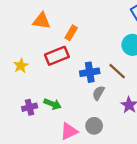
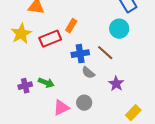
orange rectangle: (71, 33) -> (71, 26), moved
yellow star: (21, 66) -> (21, 34), moved, size x1.5
gray semicircle: (98, 93) -> (88, 73), turned -80

